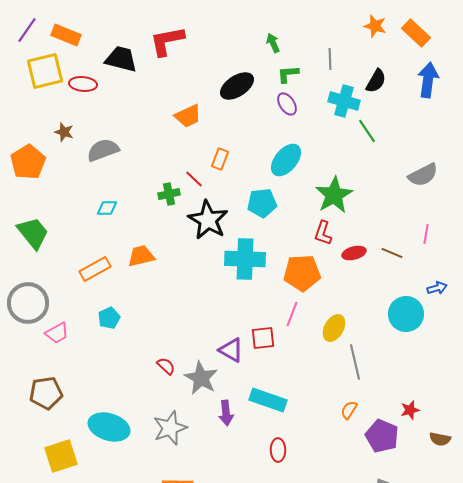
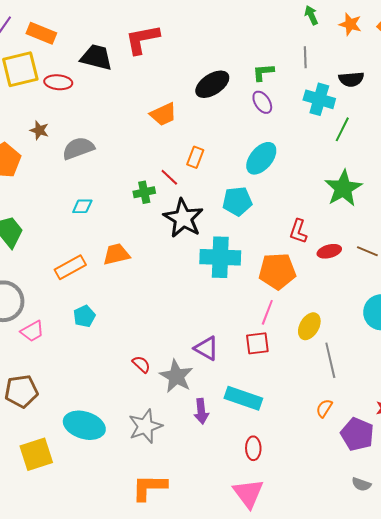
green arrow: (273, 43) -> (311, 15), moved
black semicircle: (376, 81) -> (351, 79), turned 55
green line: (367, 131) -> (342, 129), turned 60
green star: (334, 195) -> (343, 188), moved
red square: (263, 338) -> (257, 343), moved

